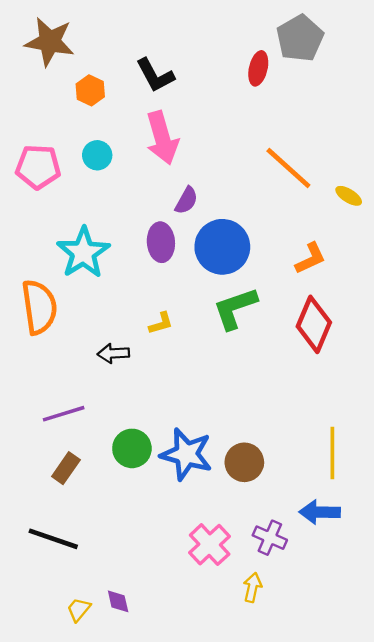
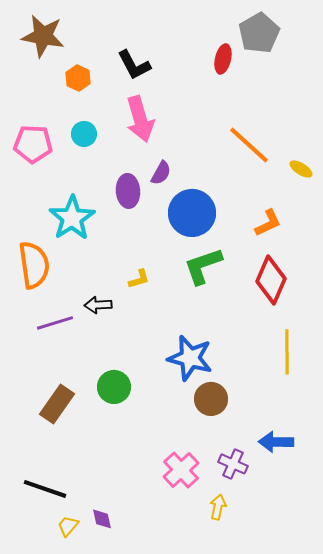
purple ellipse: (161, 242) -> (128, 191), moved
purple line: (64, 414) -> (55, 323), moved
yellow line: (332, 453) -> (287, 352), moved
blue star: (186, 454) -> (190, 358), moved
brown rectangle: (66, 468) -> (57, 404), size x1.4
black line: (53, 539) -> (45, 489), moved

